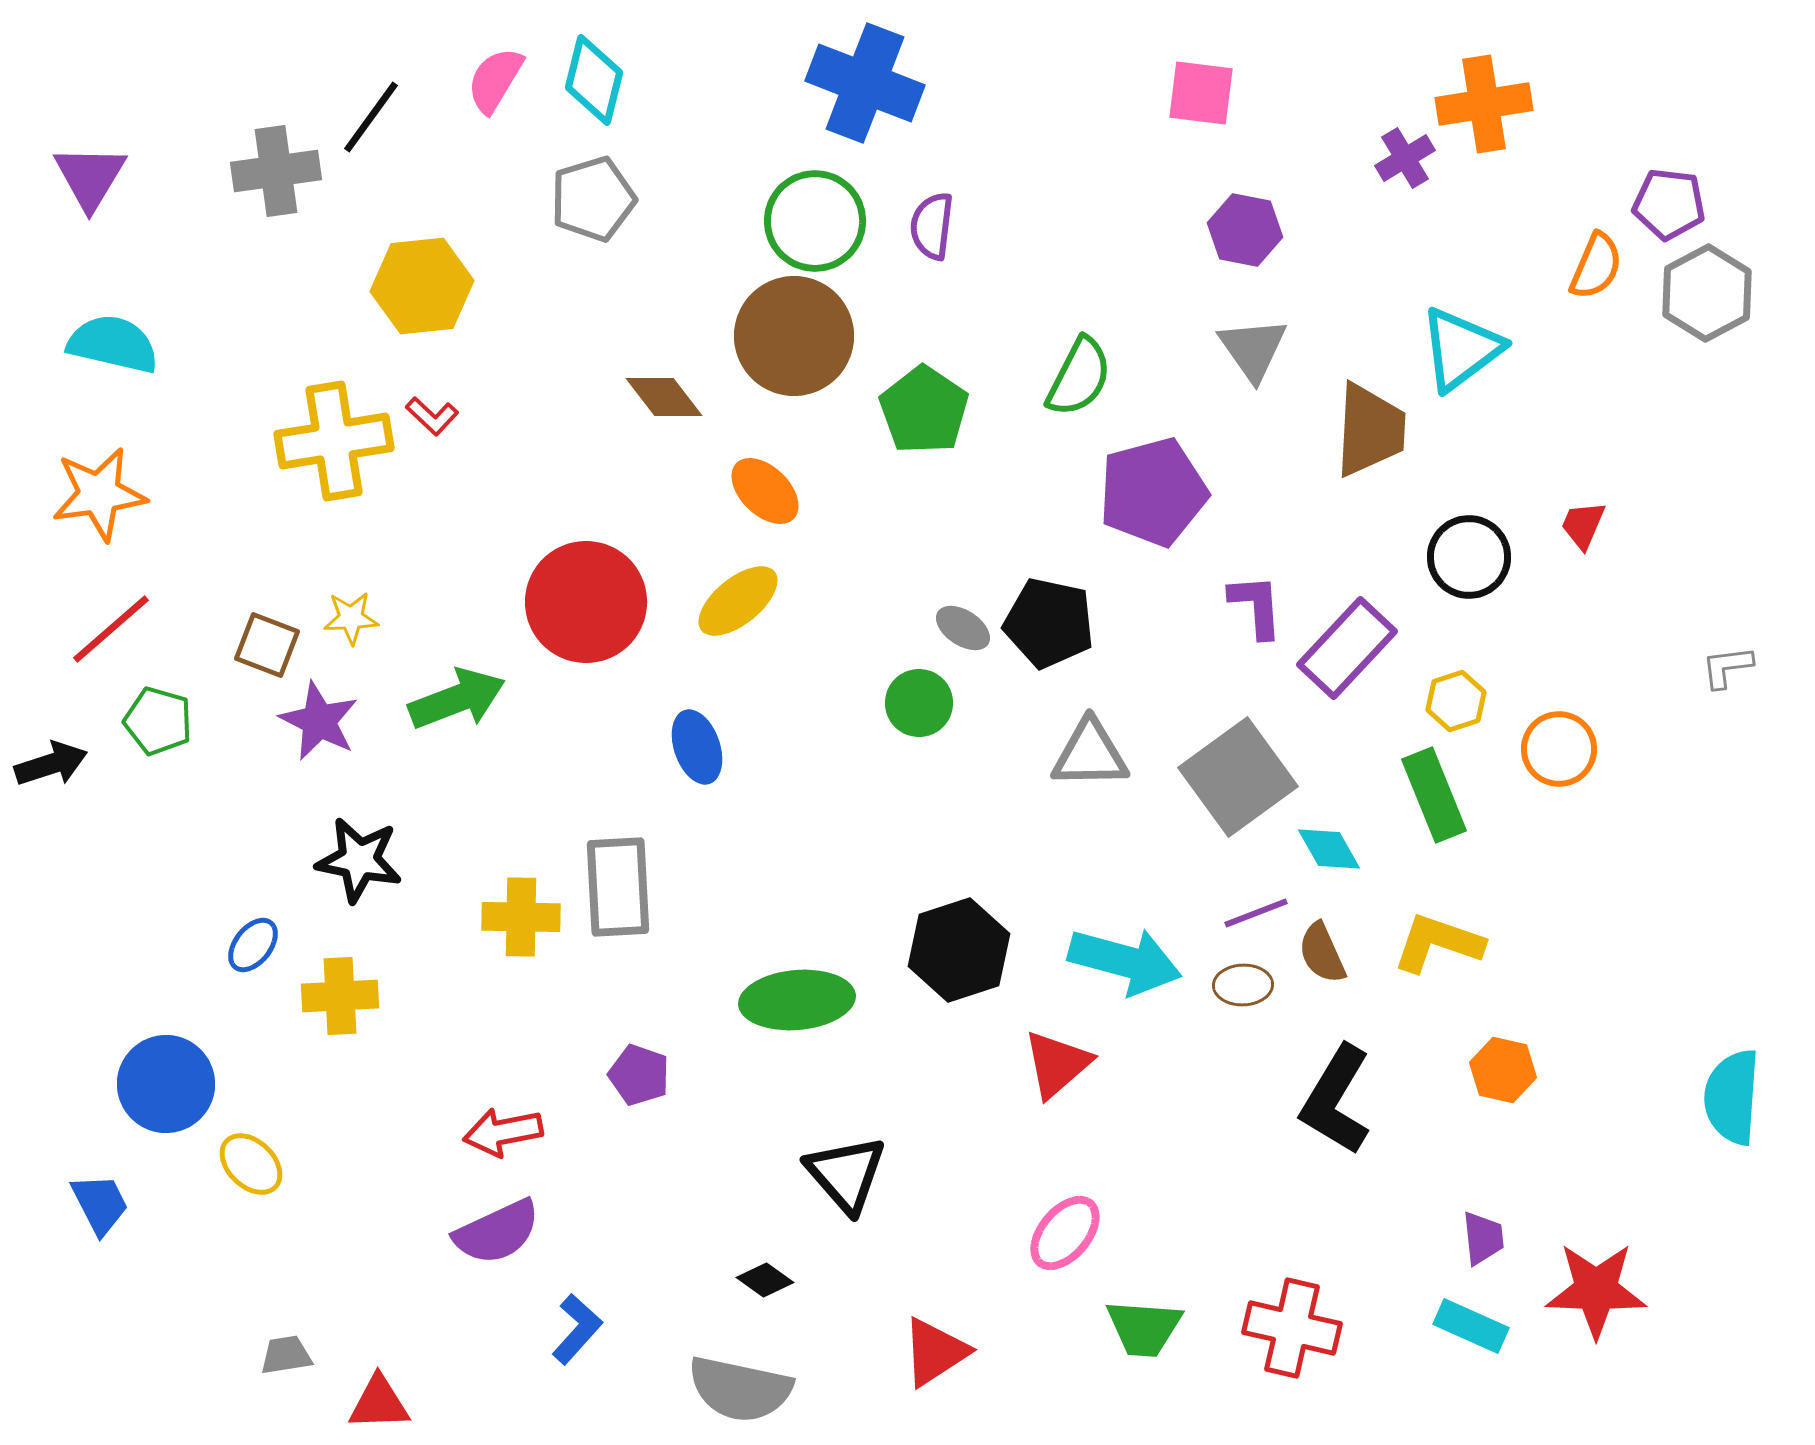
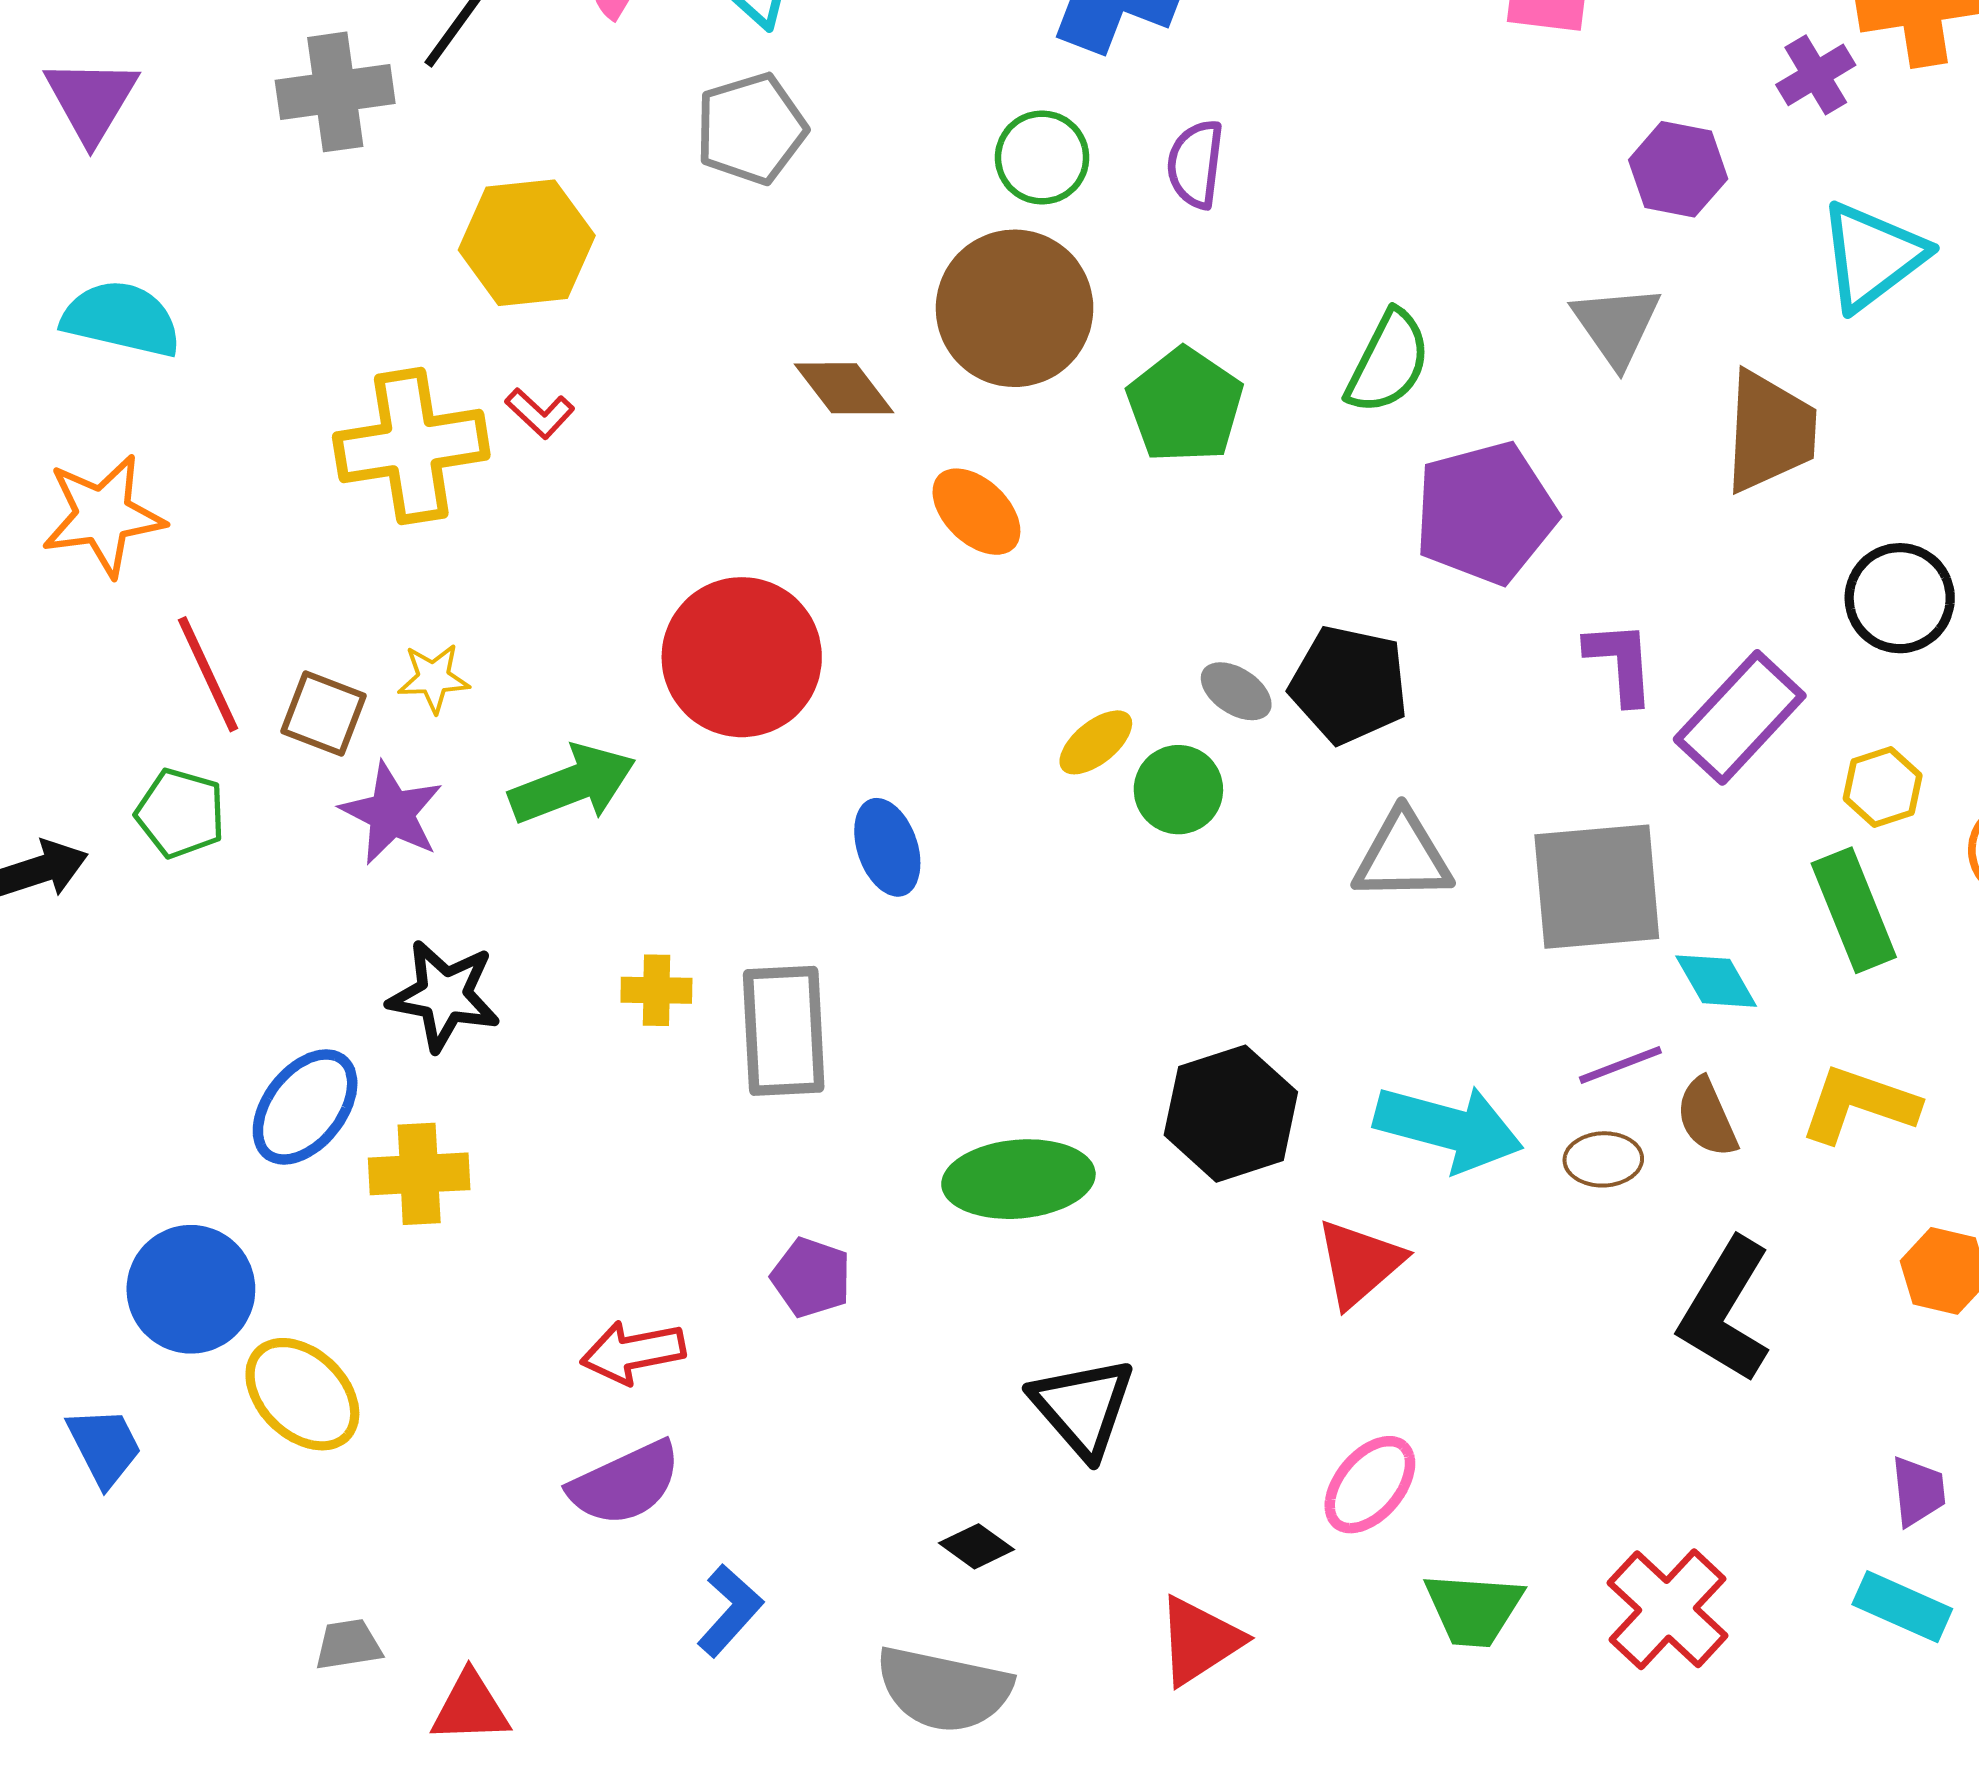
green circle: (815, 221) -> (1042, 158), size x0.7
purple hexagon: (1245, 230) -> (1678, 169), moved
cyan triangle: (1461, 349) -> (1872, 256), moved
yellow ellipse: (738, 601) -> (1096, 742), moved, size x0.7
red line: (111, 629) -> (208, 674), moved, turned -74
gray square: (1238, 777) -> (1597, 887), turned 31
yellow cross: (521, 917) -> (656, 990), moved, size x0.7
blue ellipse: (253, 945) -> (305, 1107), size x1.6
yellow ellipse: (251, 1164) -> (302, 1394), size x1.4
red cross: (1292, 1328) -> (1668, 1609), turned 30

